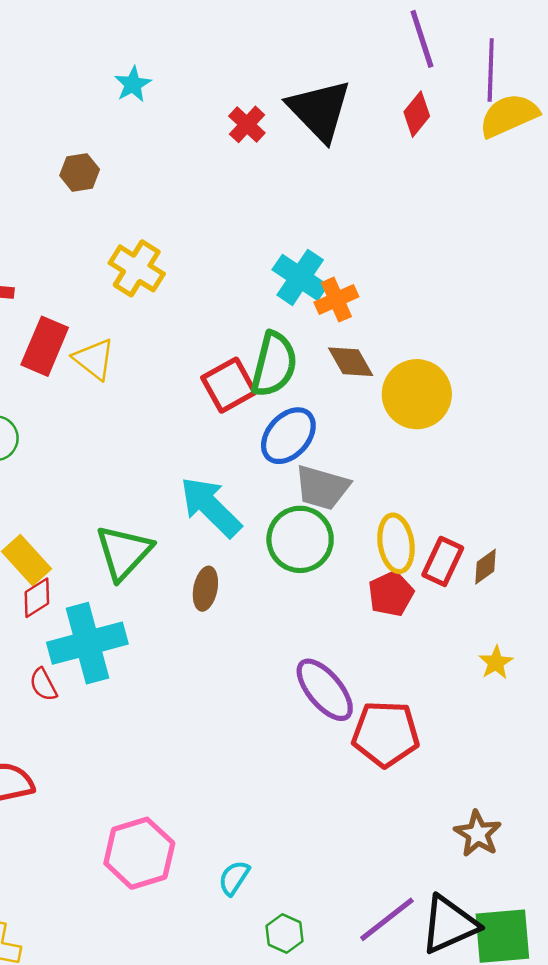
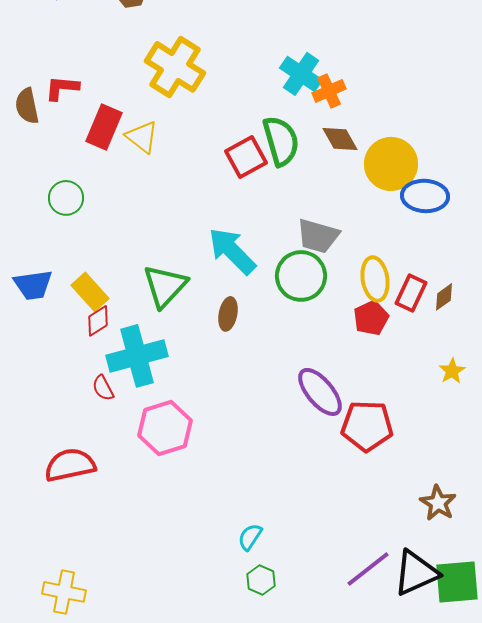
yellow cross: (137, 268) -> (175, 67), size x1.4
green semicircle: (274, 364) -> (281, 141), turned -30
blue ellipse: (288, 436) -> (425, 196), moved, turned 51
pink hexagon: (139, 853) -> (165, 428), moved
green hexagon: (285, 934) -> (261, 580), moved

